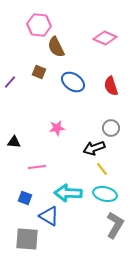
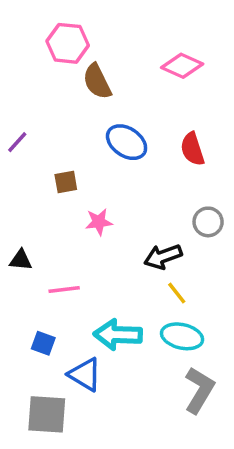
brown square: (39, 72) -> (66, 182), moved, turned -32
gray circle: (111, 128) -> (208, 222), moved
black triangle: (14, 142) -> (21, 260), moved

